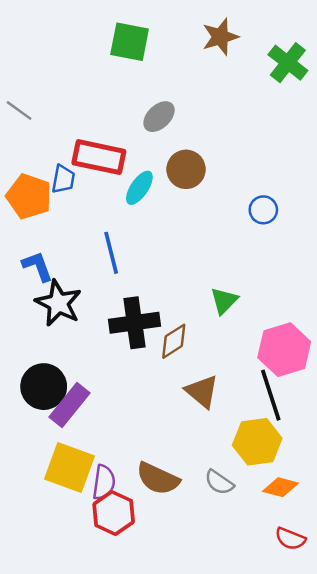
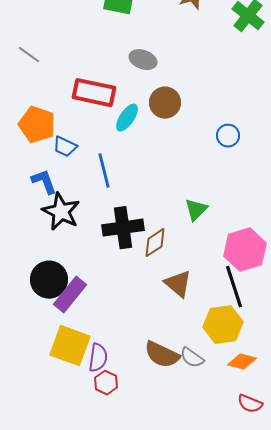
gray ellipse: (159, 117) -> (143, 60), turned 64
blue trapezoid: (63, 179) -> (65, 147), moved, turned 105
brown semicircle: (158, 479) -> (162, 355), moved
red hexagon: (114, 513) -> (106, 383), size x0.7

